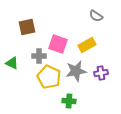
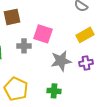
yellow rectangle: (87, 45) -> (85, 35), moved
yellow pentagon: (49, 77) -> (16, 89), moved

